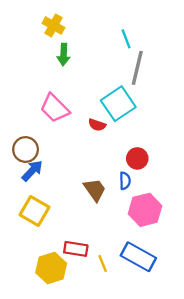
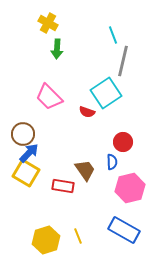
yellow square: (34, 211) -> (26, 173), moved
red rectangle: (76, 249) -> (63, 186), moved
yellow line: (103, 263) -> (78, 236), moved

